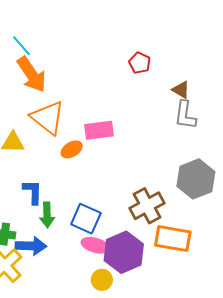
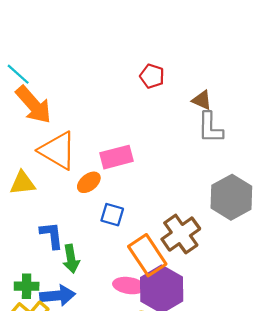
blue square: (86, 219) -> (112, 215), moved, size x0.7
orange rectangle: (173, 239) -> (147, 255), moved, turned 54

